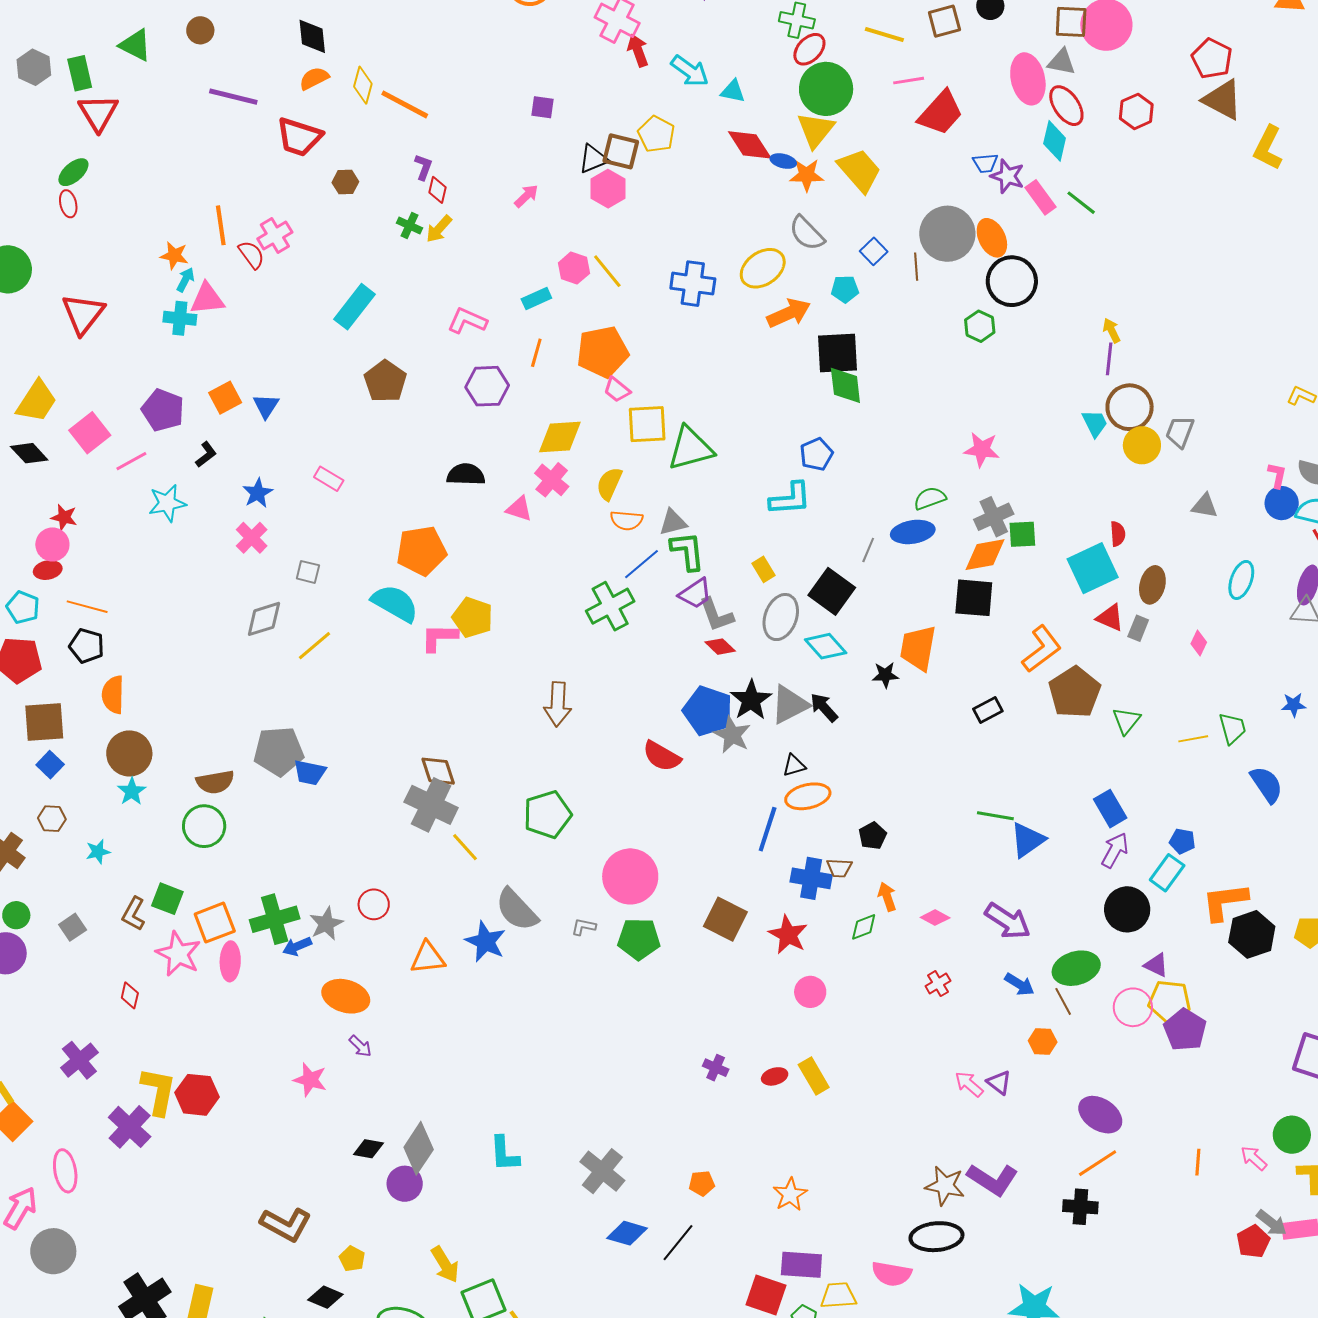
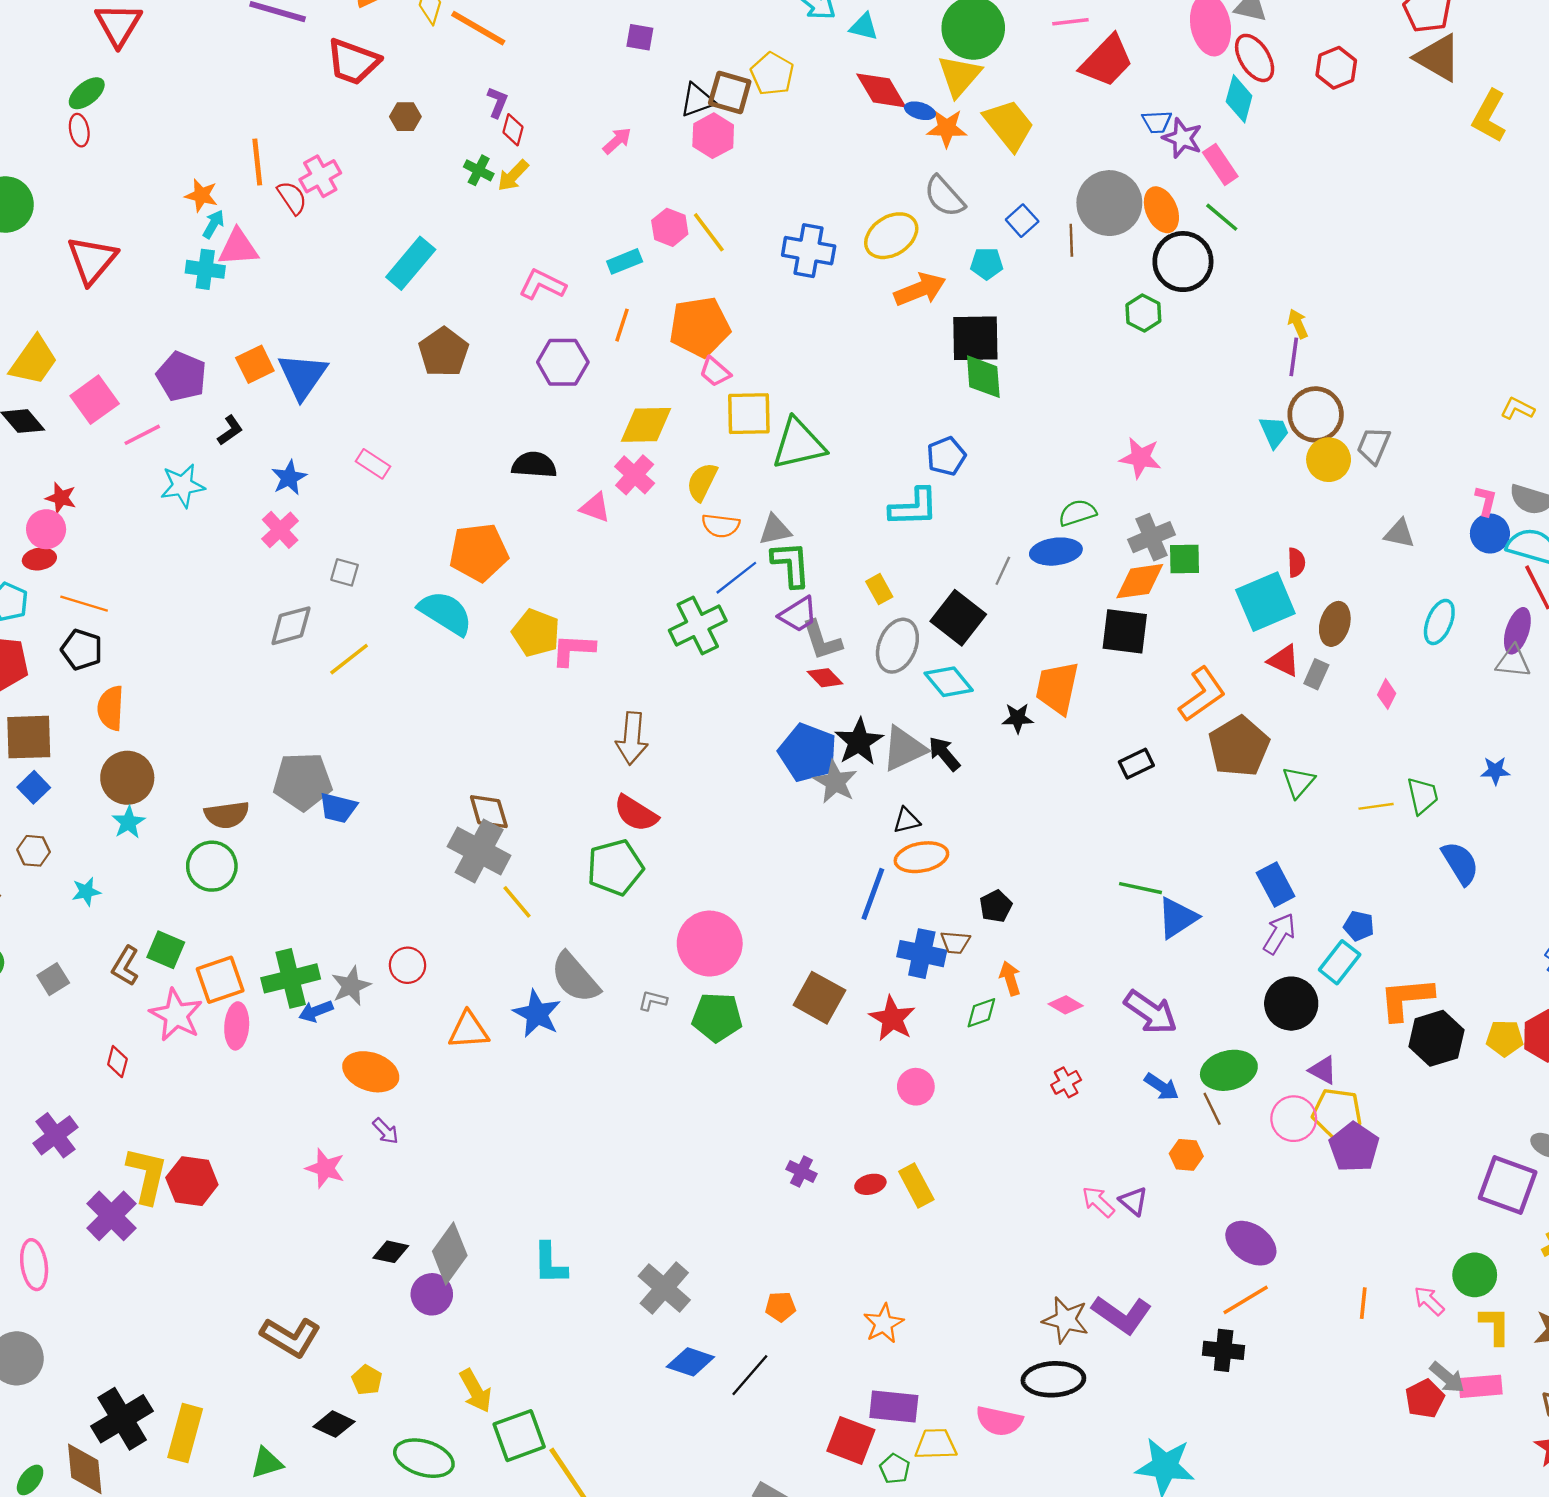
green line: (1081, 203) -> (1222, 217), moved
blue triangle: (266, 406) -> (303, 376), size x1.6
pink L-shape: (439, 637) -> (573, 650), moved
red semicircle: (662, 756) -> (636, 813), moved

